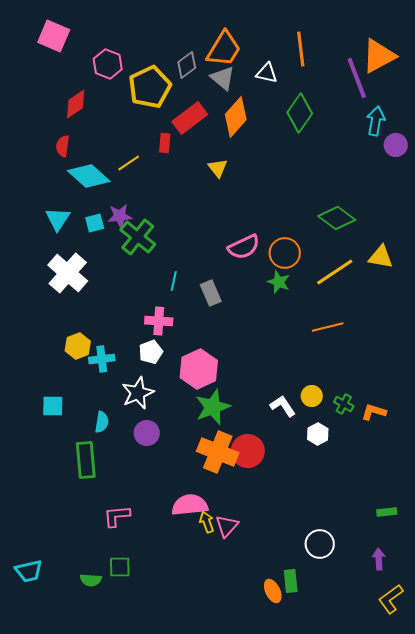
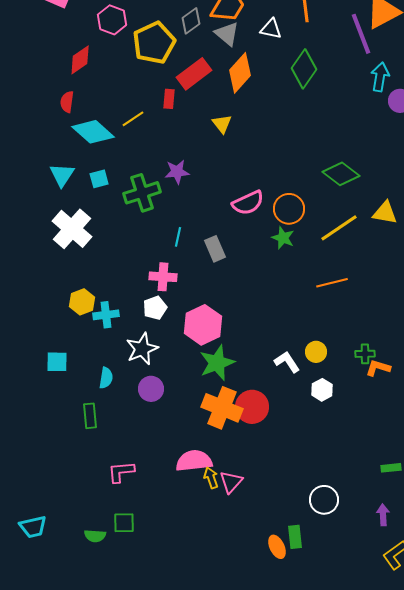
purple star: (120, 216) -> (177, 172), moved
green cross: (138, 237) -> (142, 193), turned 33
green cross: (344, 404) -> (365, 354), moved, turned -30
green rectangle: (86, 460) -> (90, 416), size x0.7

